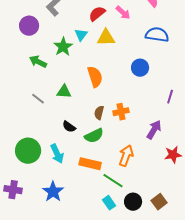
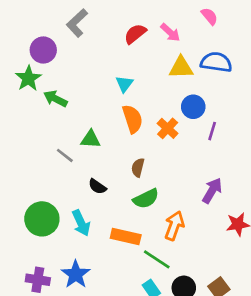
cyan triangle: (81, 35) -> (124, 84), moved
yellow triangle: (106, 38) -> (181, 68), moved
green star: (63, 47) -> (28, 78), moved
purple line: (170, 97) -> (212, 131), moved
gray line: (38, 99) -> (65, 155), moved
orange cross: (121, 112) -> (168, 128), moved, turned -35
green semicircle: (94, 136) -> (146, 199), moved
purple cross: (13, 190) -> (38, 280), moved

